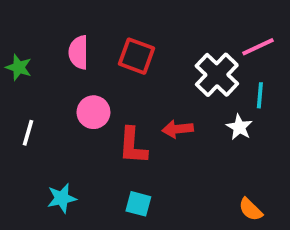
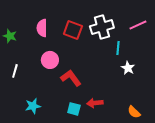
white cross: (217, 75) -> (102, 27), moved, turned 30
cyan line: (260, 95) -> (118, 48), moved
red arrow: (178, 129) -> (95, 103), moved
red L-shape: (133, 146) -> (71, 78), turned 140

